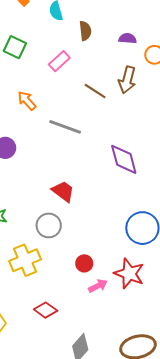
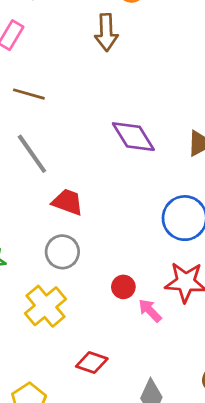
brown line: (95, 91) -> (29, 94), moved
gray line: (65, 127) -> (32, 154), moved, turned 52
pink arrow: (98, 286) -> (150, 310), turned -90

